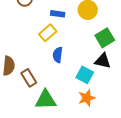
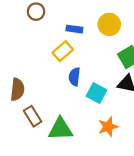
cyan square: (85, 75) -> (96, 93), moved
brown rectangle: (29, 78) -> (33, 116), moved

